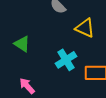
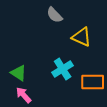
green triangle: (22, 44) -> (19, 73), moved

